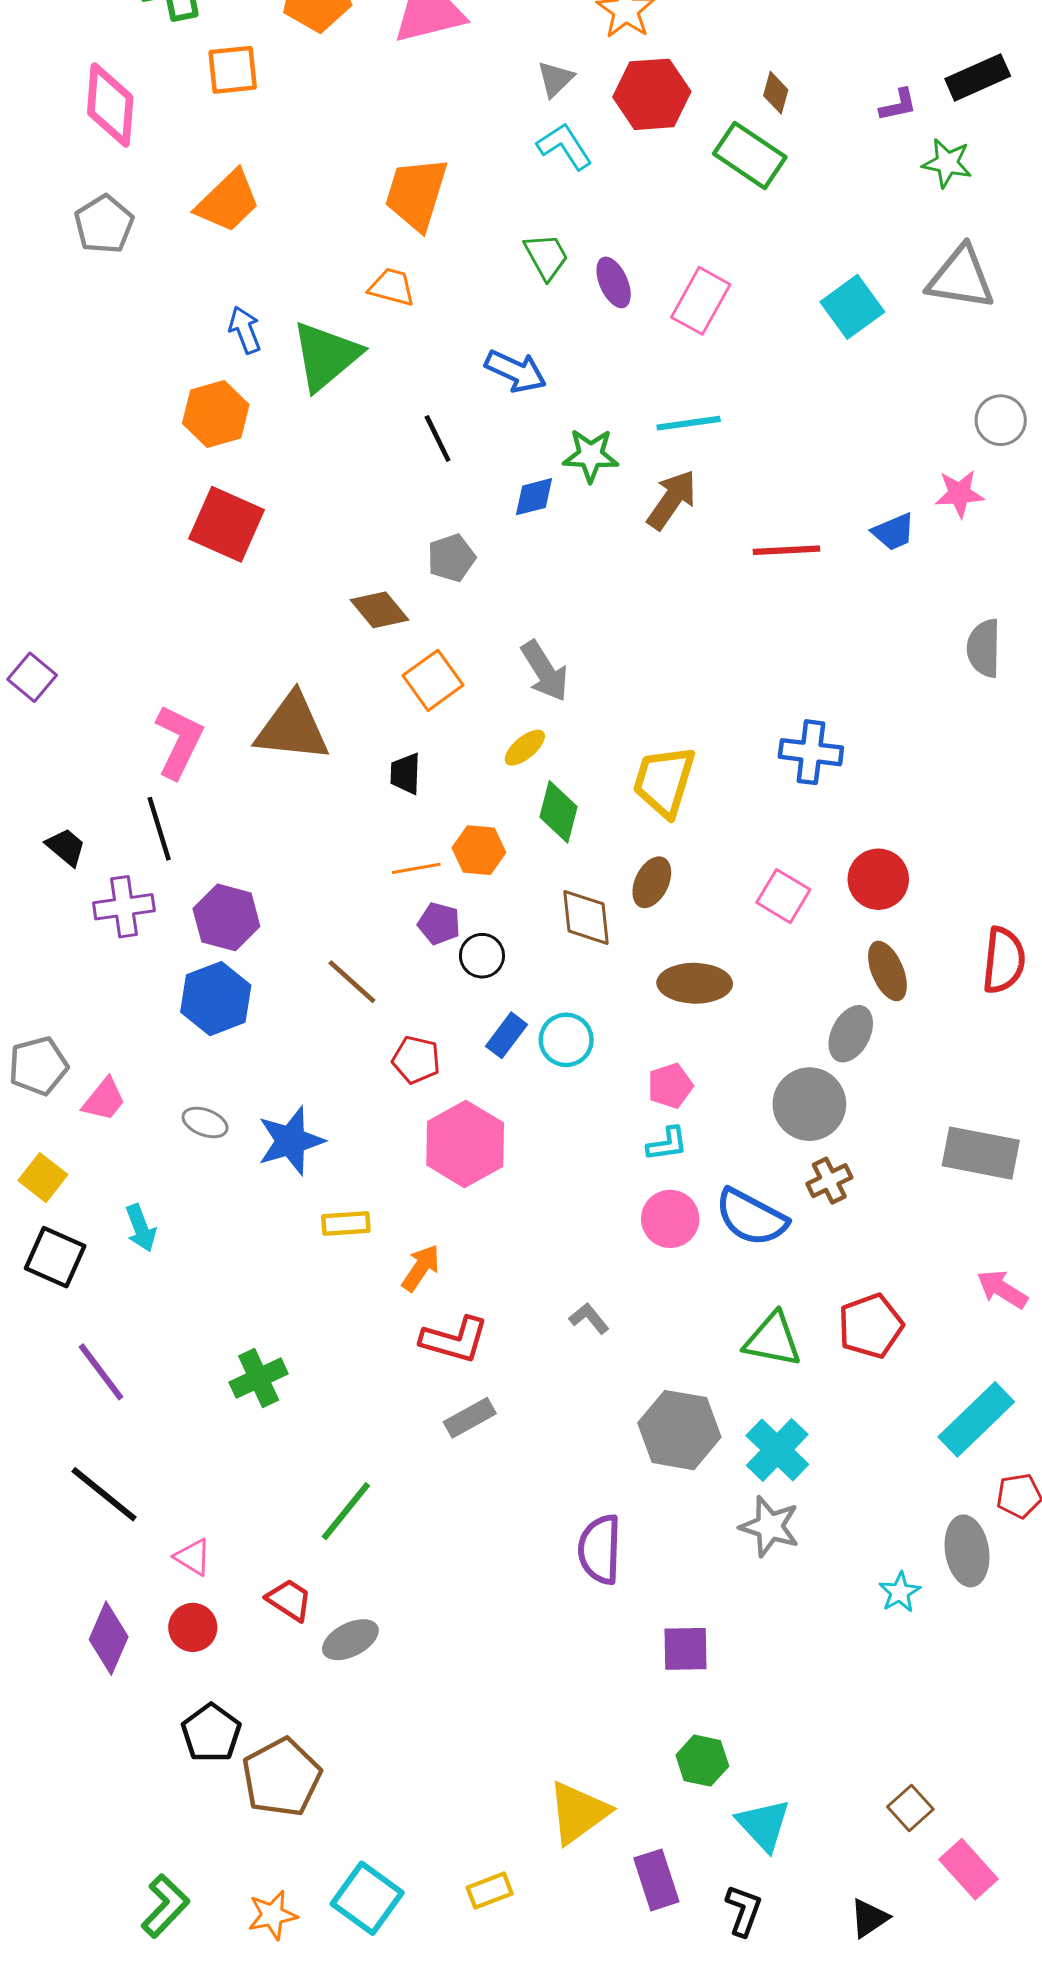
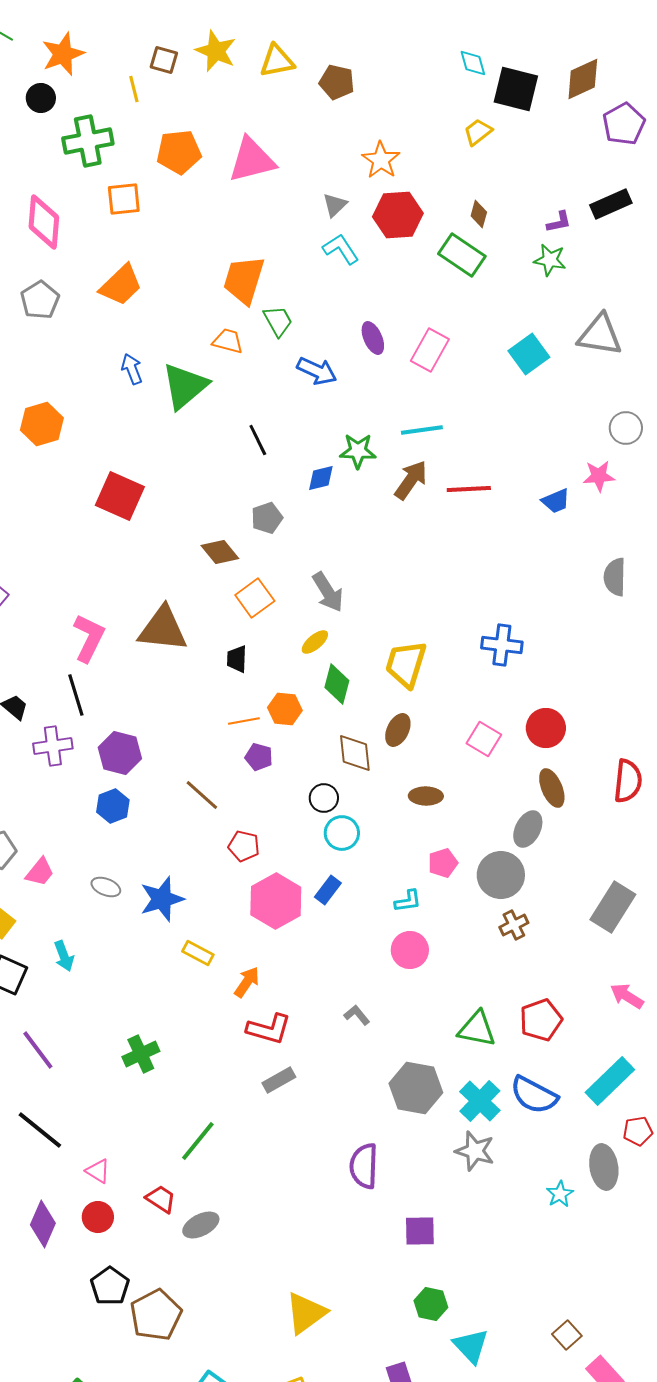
green star: (947, 163) -> (550, 260), moved
green trapezoid: (546, 256) -> (278, 321), moved
blue arrow: (516, 371) -> (317, 371), moved
orange hexagon: (216, 414) -> (42, 424), moved
red line: (786, 550) -> (469, 489), moved
black circle: (482, 956) -> (324, 798), moved
brown ellipse: (695, 983) -> (426, 796), size x0.7
blue hexagon: (216, 999) -> (113, 806), size x0.7
blue rectangle: (506, 1035) -> (328, 890), moved
pink pentagon: (670, 1086) -> (443, 863), moved
gray rectangle: (981, 1153) -> (613, 907), turned -69
blue semicircle: (751, 1217) -> (534, 1095), moved
yellow rectangle: (346, 1223) -> (198, 953), turned 32
yellow triangle: (578, 1813) -> (306, 1313), moved

